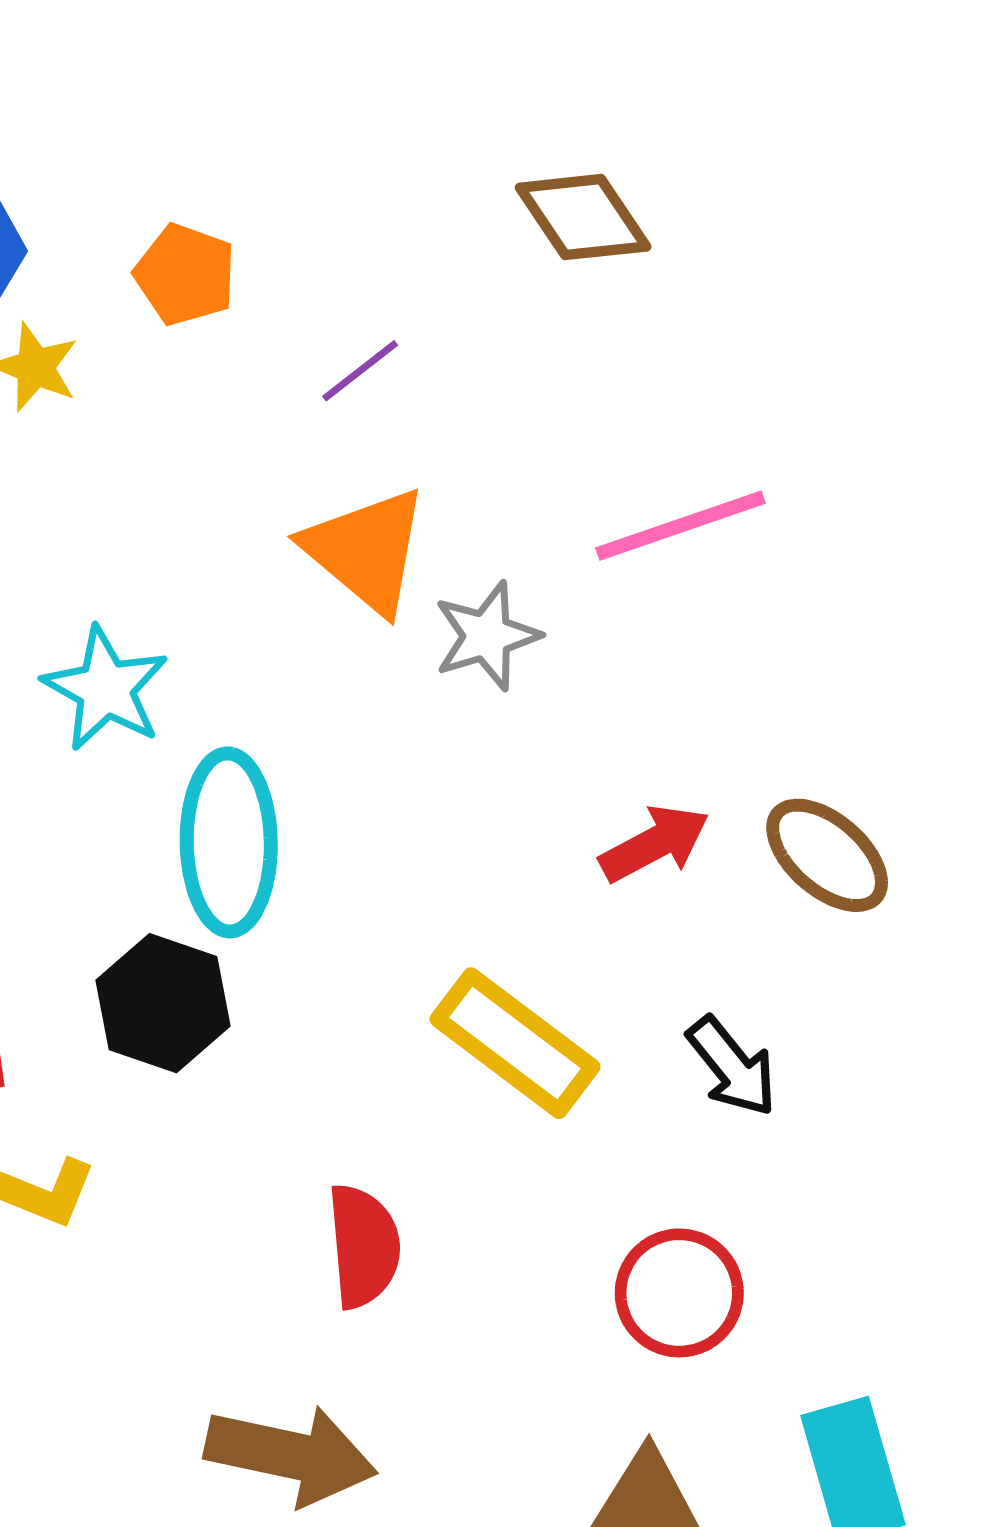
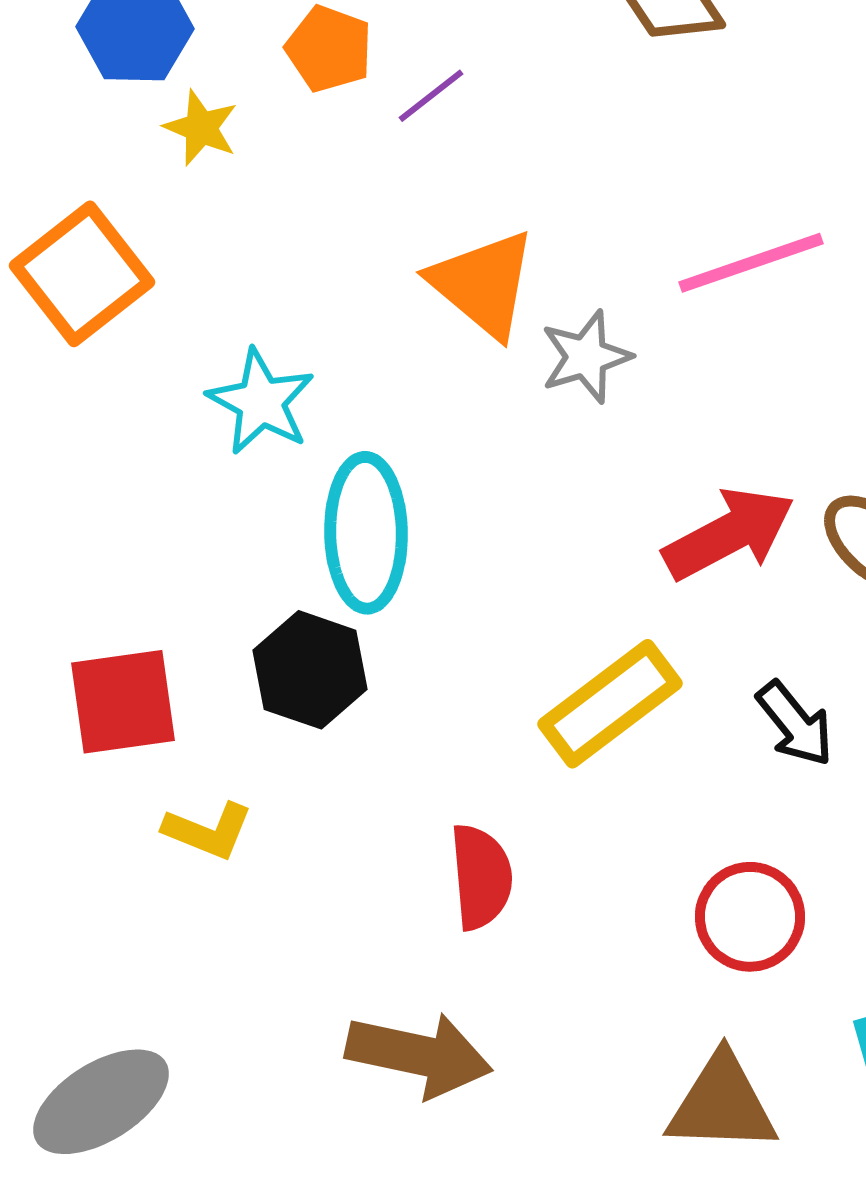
purple line: (360, 371) -> (431, 96), moved
red arrow: (655, 844) -> (729, 534), size x1.4
yellow rectangle: (515, 1043) -> (610, 704), turned -74

